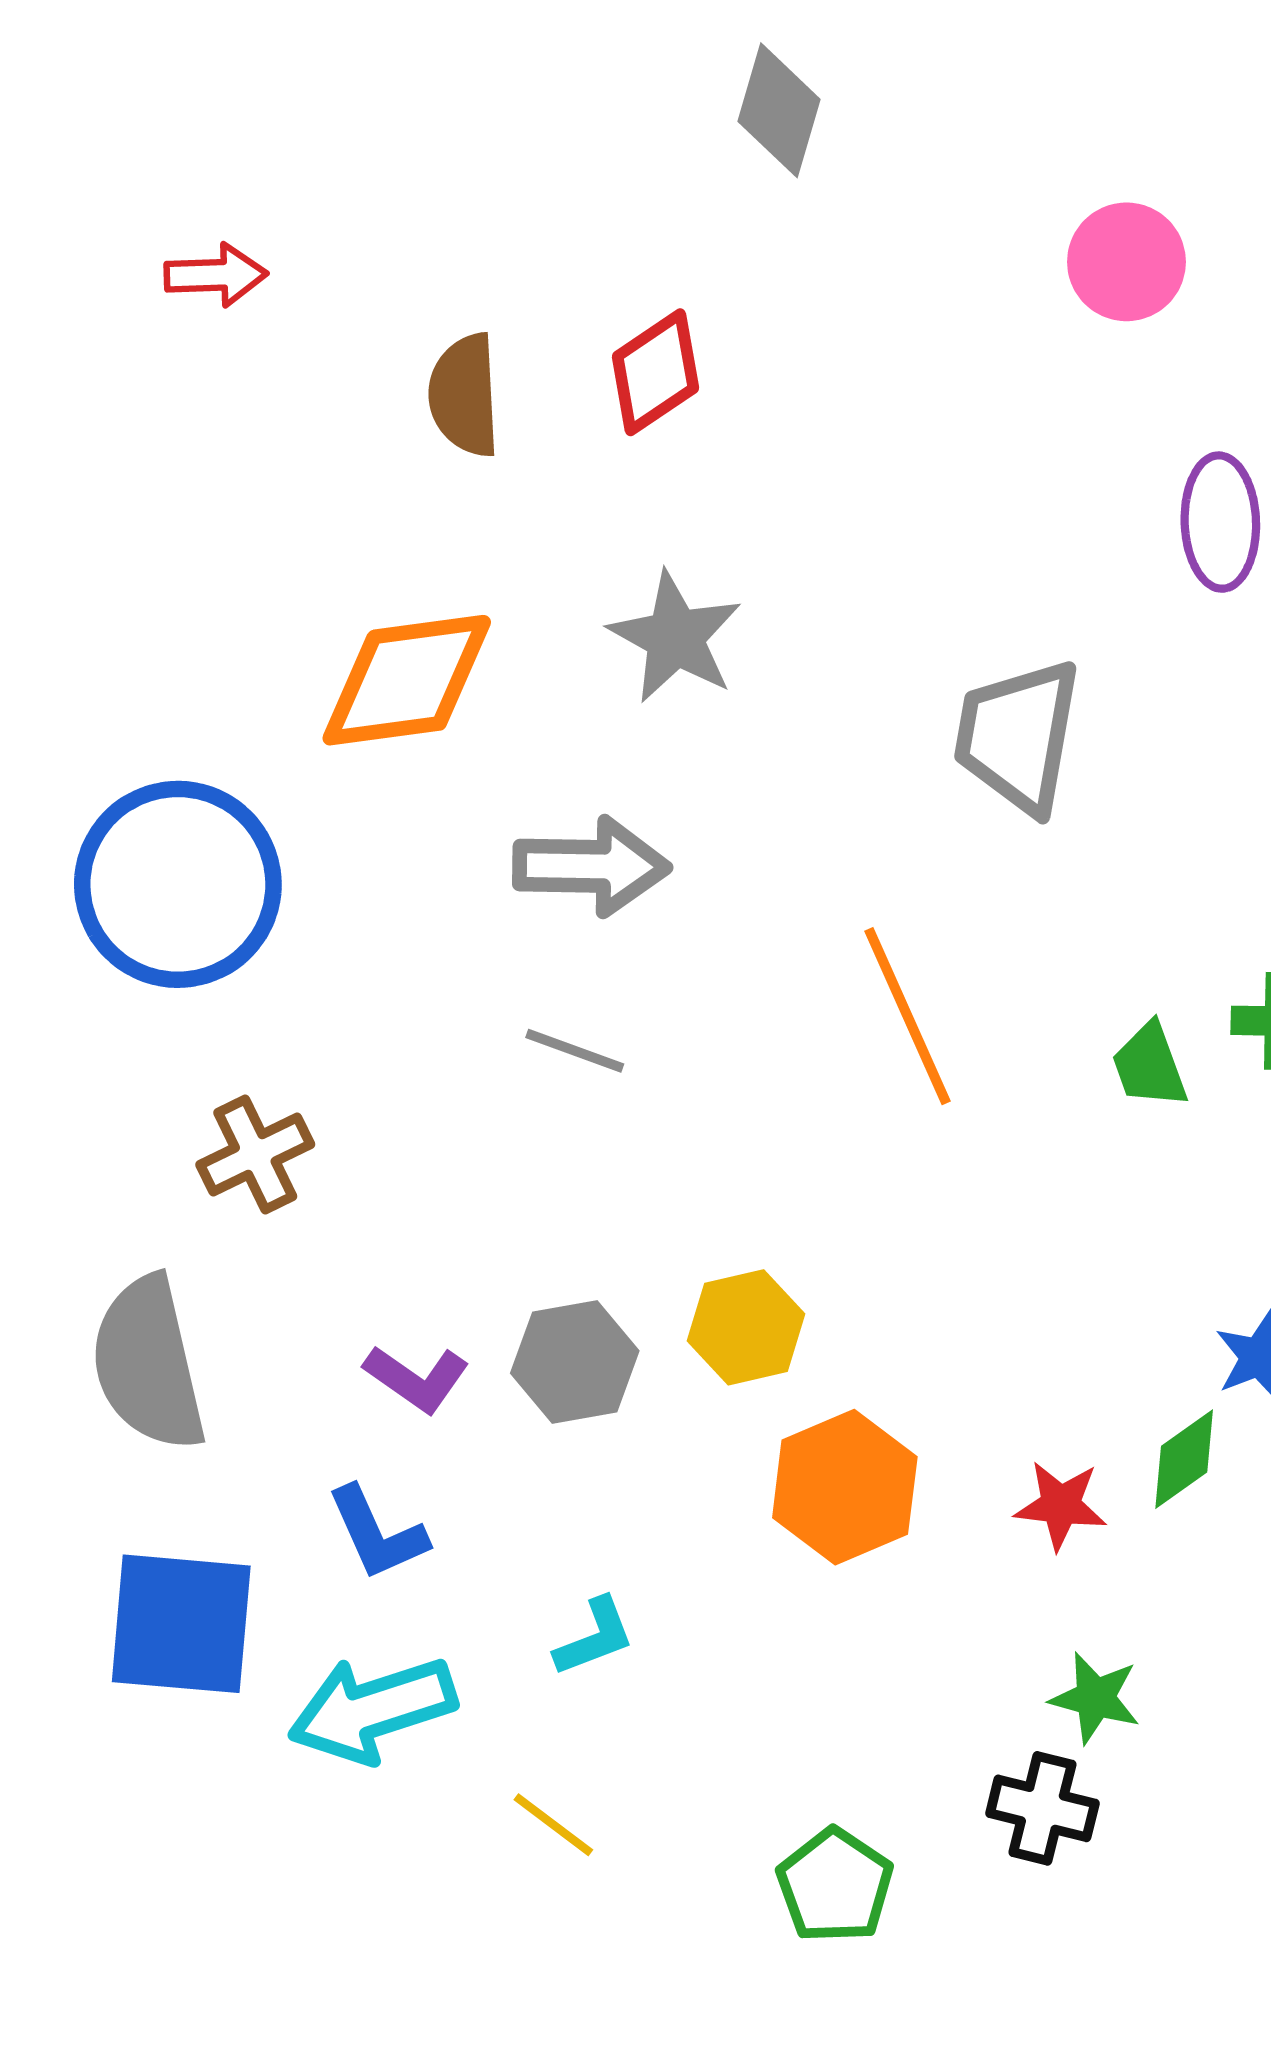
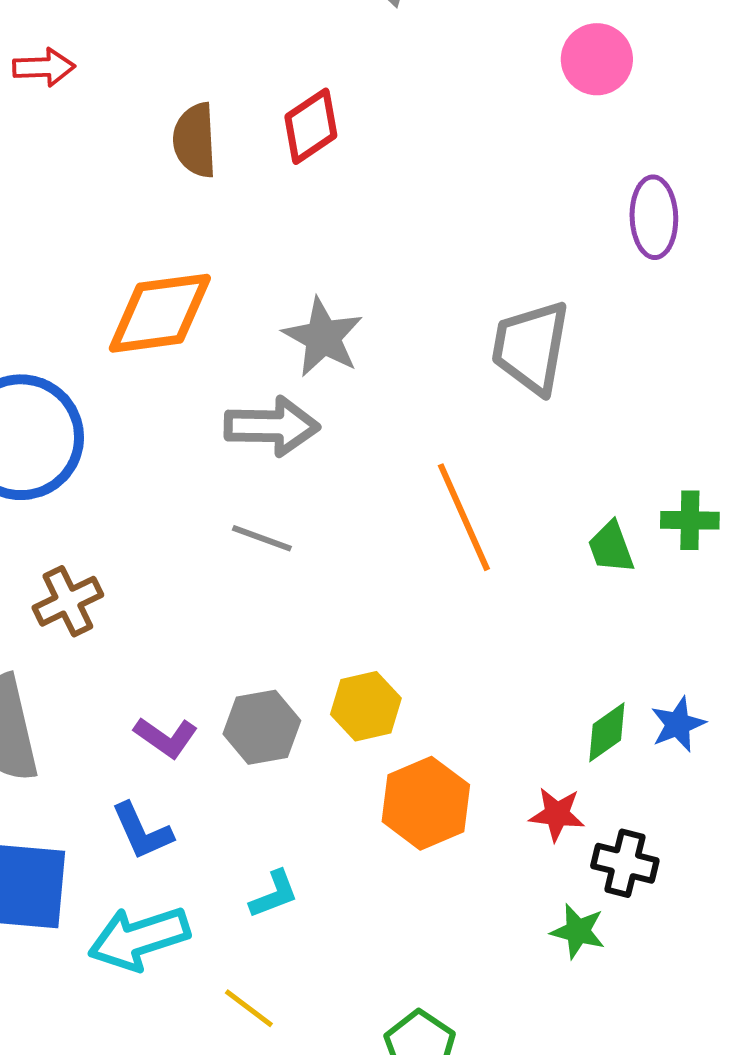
gray star: (675, 637) -> (323, 337), moved
green diamond: (1184, 1459) -> (607, 732), moved
black cross: (1042, 1808) -> (625, 863), moved

